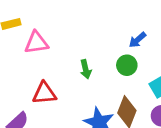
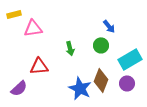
blue arrow: (138, 40) -> (109, 26), turned -88

